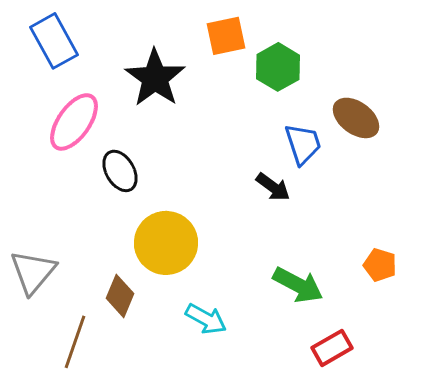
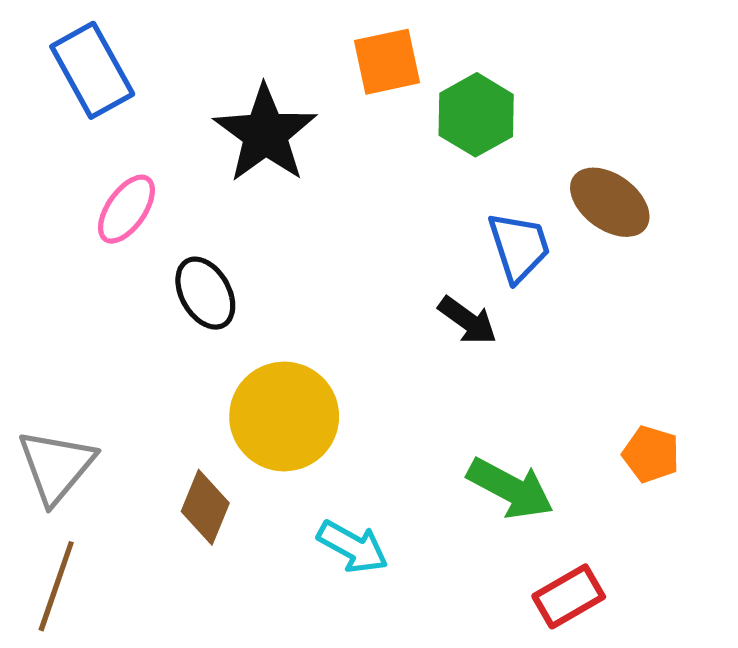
pink ellipse: (74, 122) -> (126, 209), size x0.7
brown line: (75, 342) -> (56, 586), moved

